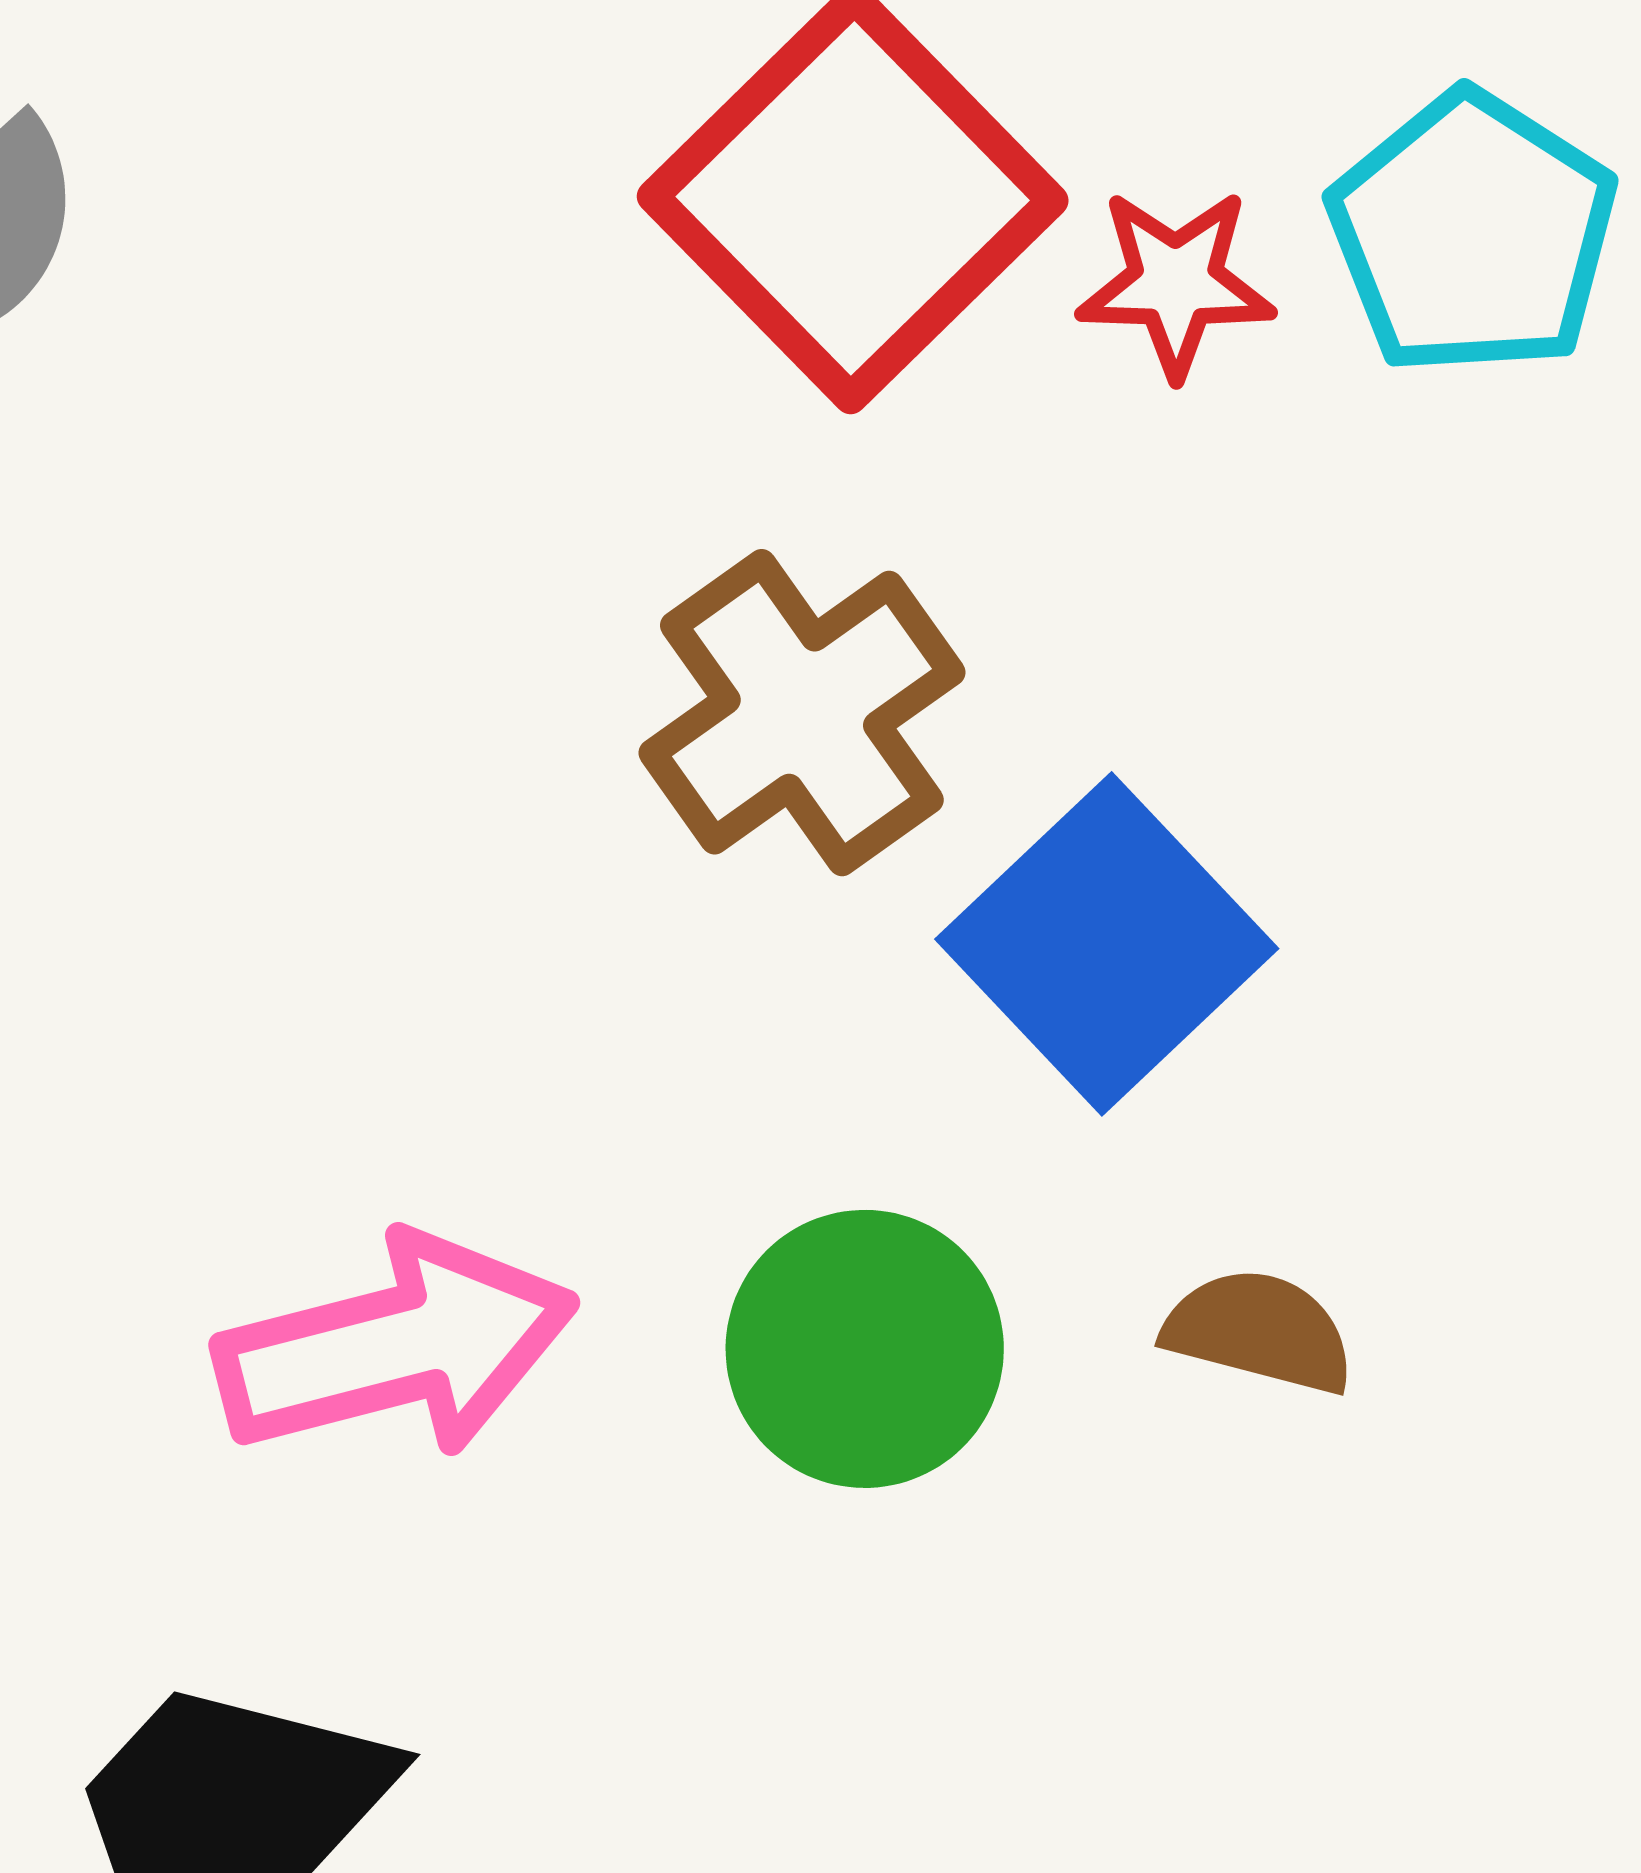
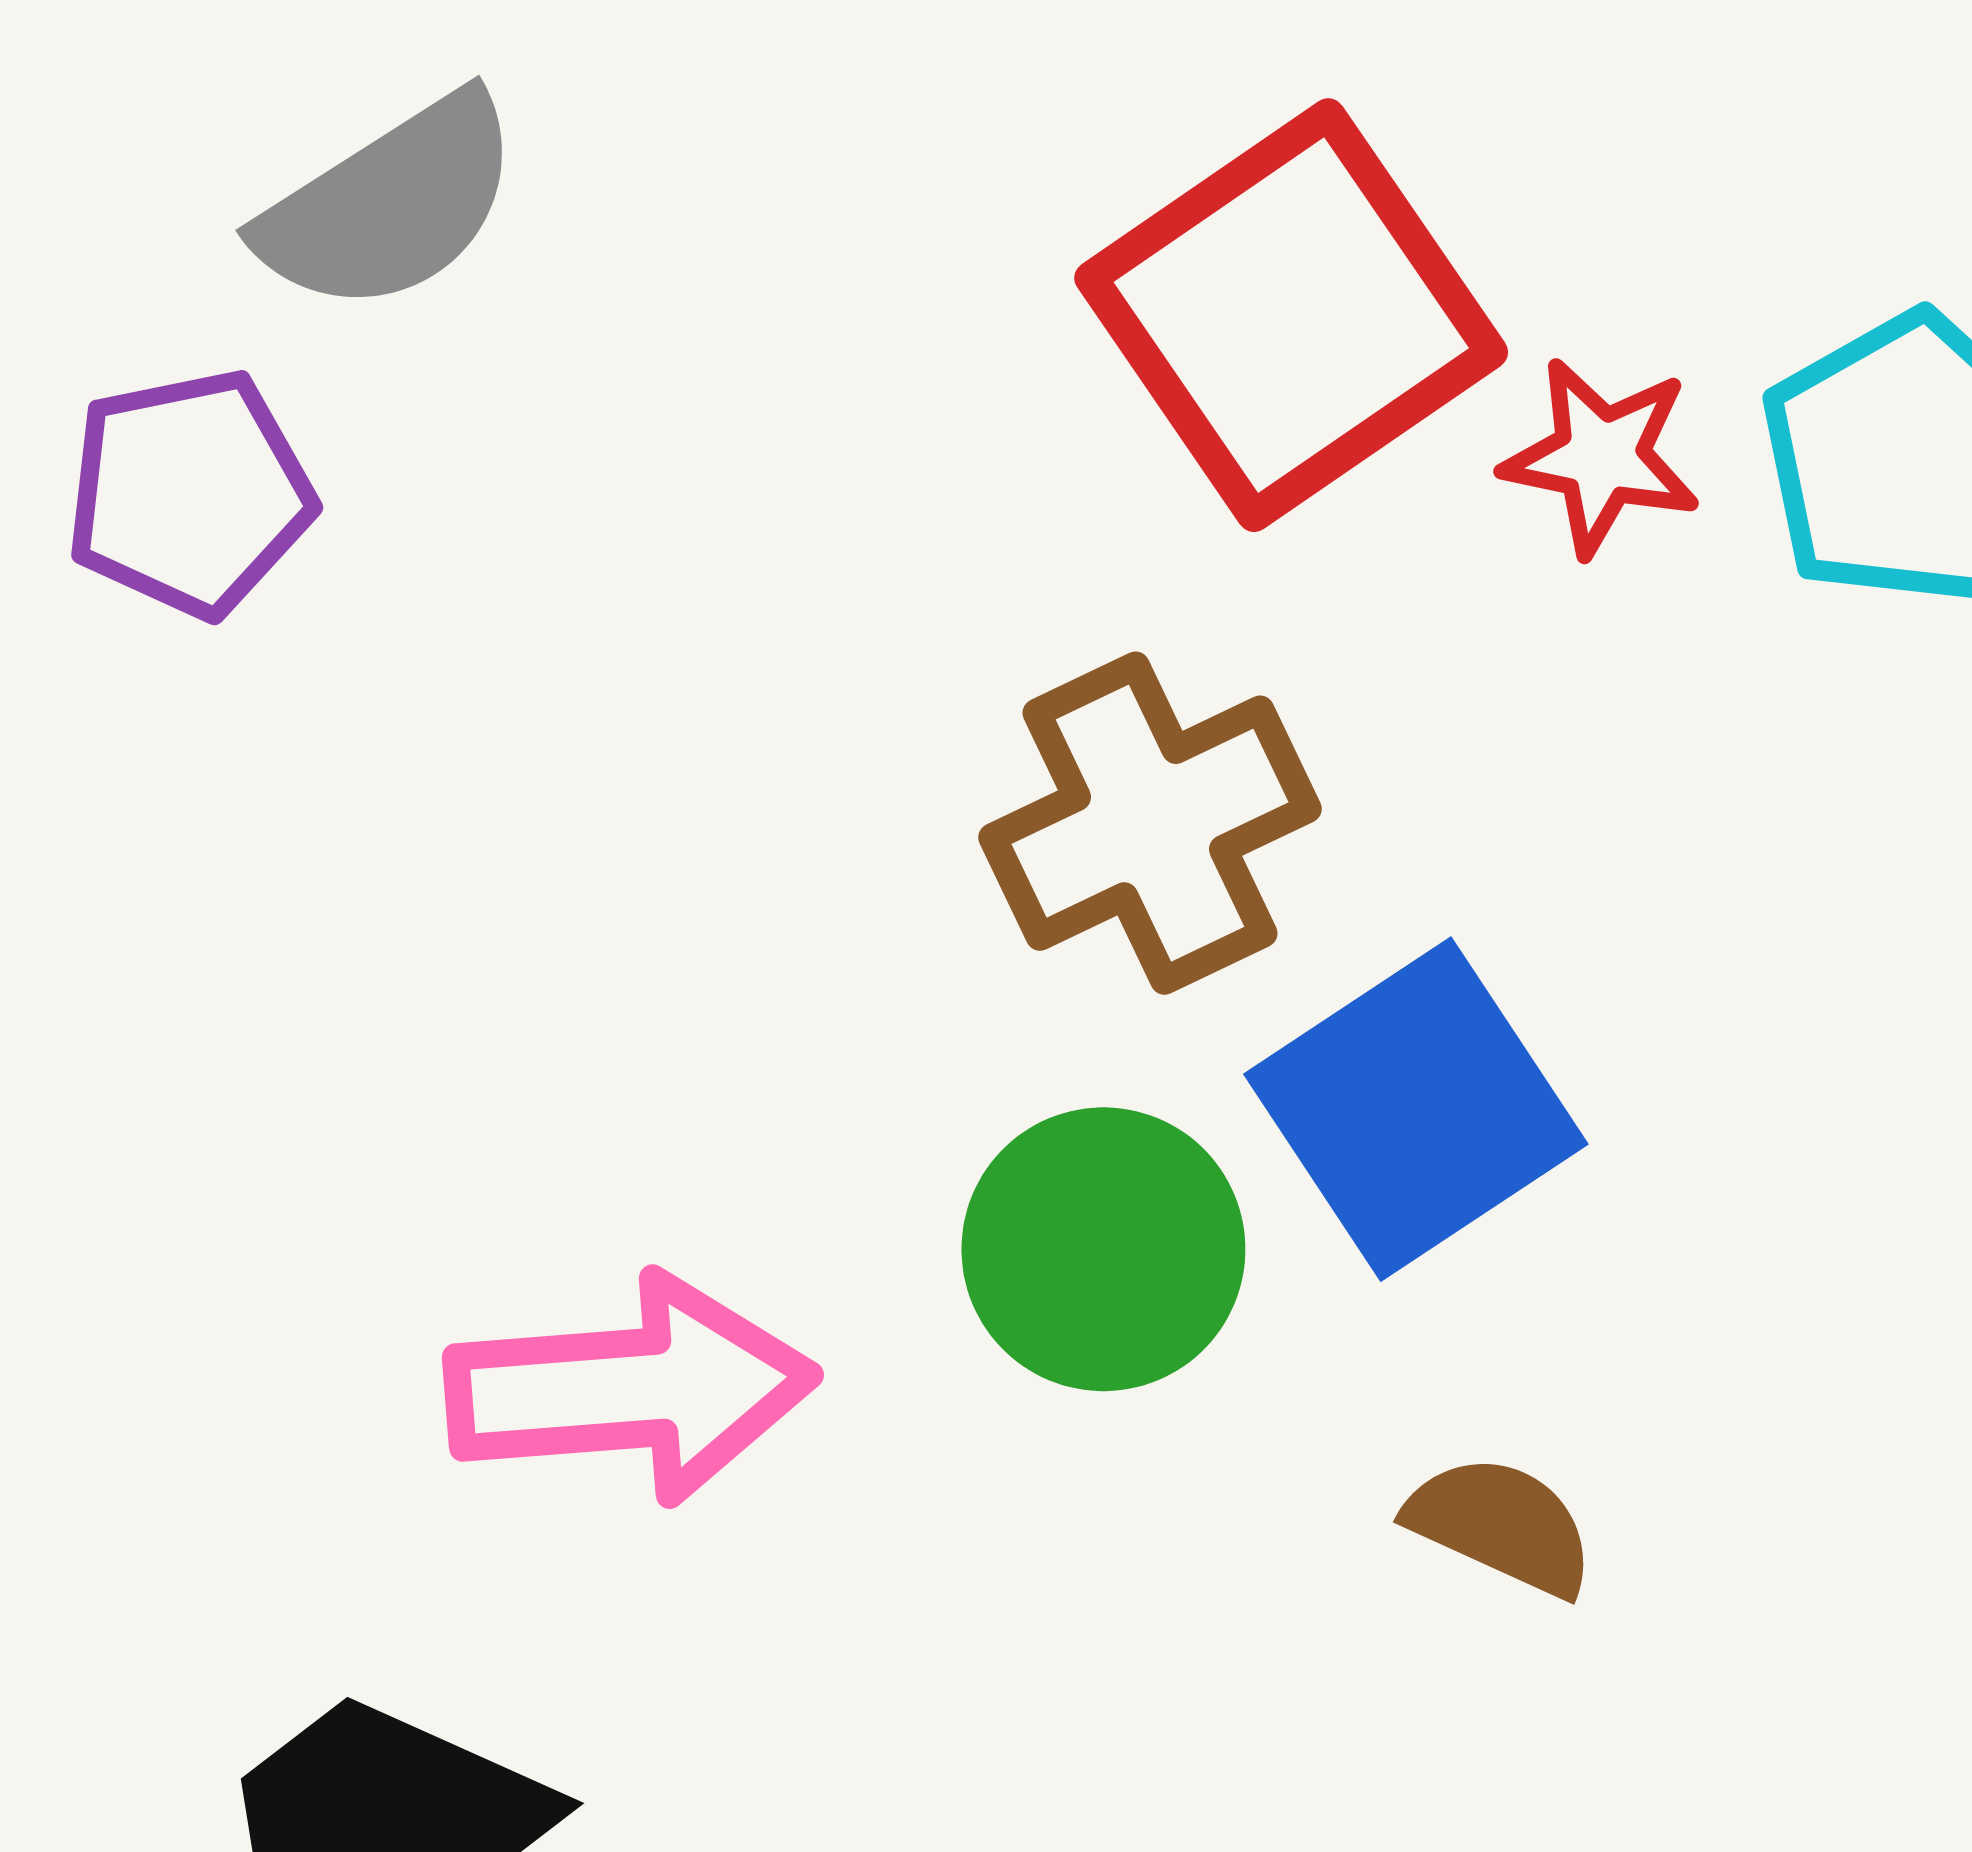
green circle: (865, 1349) -> (1103, 1249), moved

